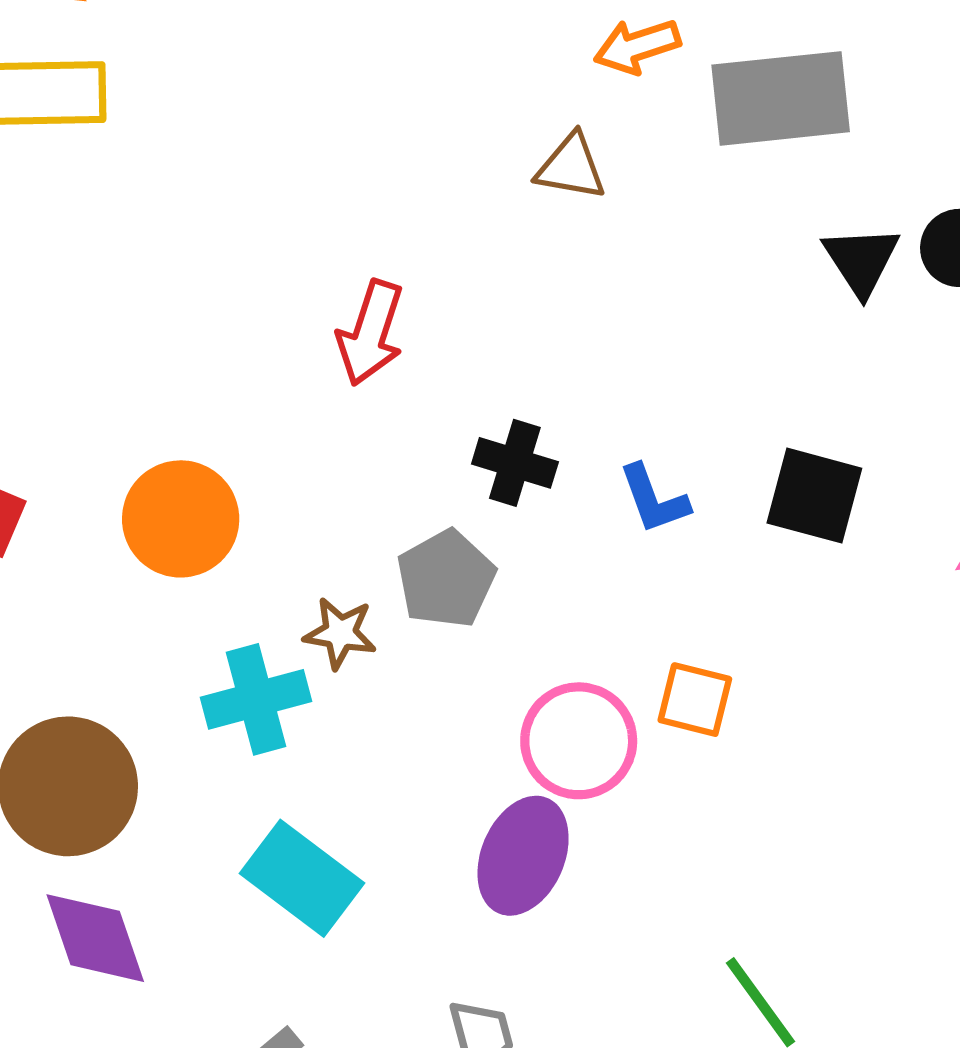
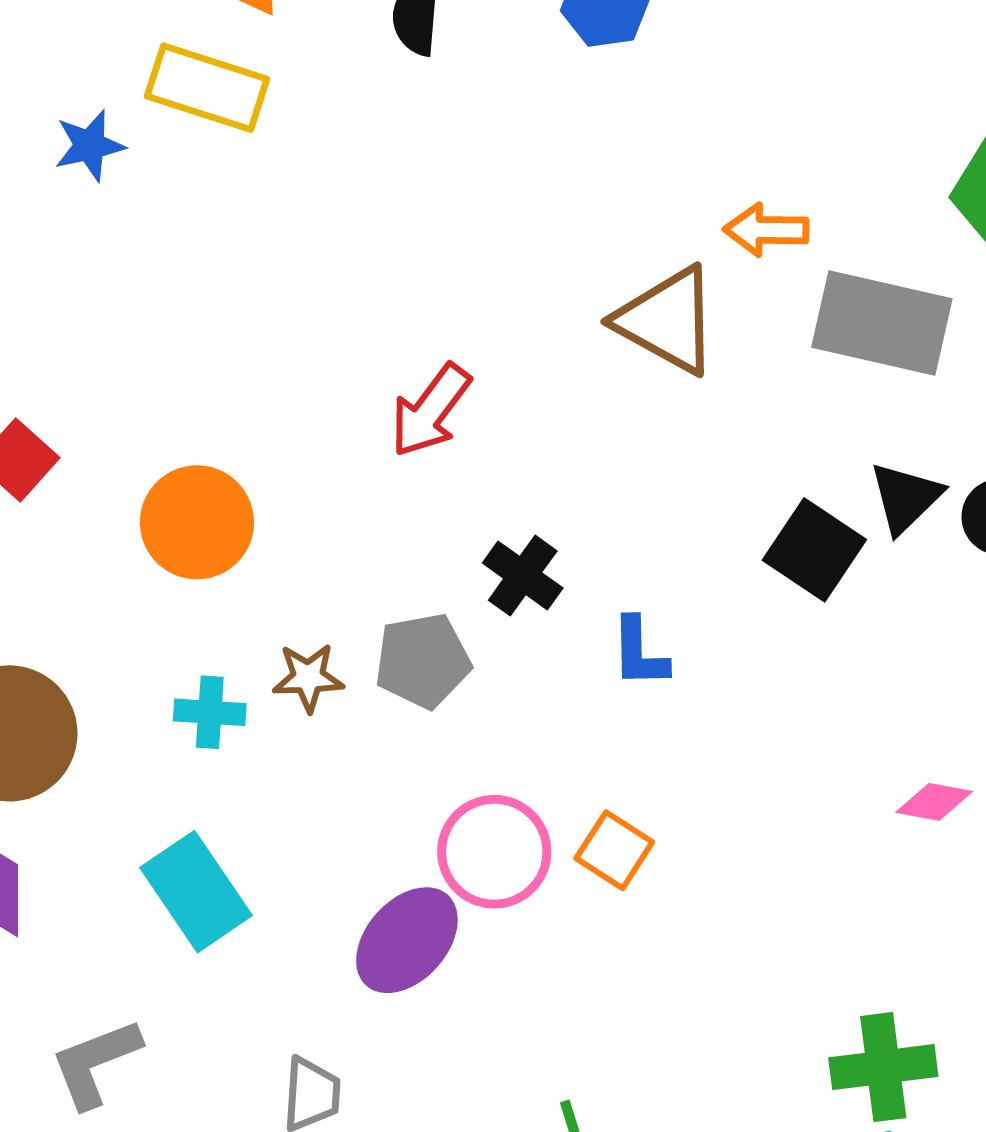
brown triangle: (571, 167) -> (667, 320), size x1.6
black square: (814, 496) -> (814, 550), moved
brown star: (340, 633) -> (308, 678), turned -30
cyan cross: (256, 699) -> (210, 712), size x0.7

